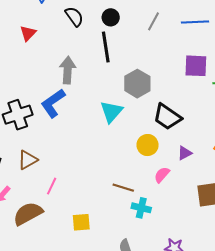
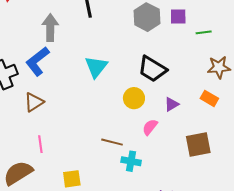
purple square: (196, 66) -> (178, 17), size x0.7
gray hexagon: (137, 84) -> (147, 17), moved
brown triangle: (28, 160) -> (34, 102), moved
pink line: (52, 186) -> (40, 144), turned -30

